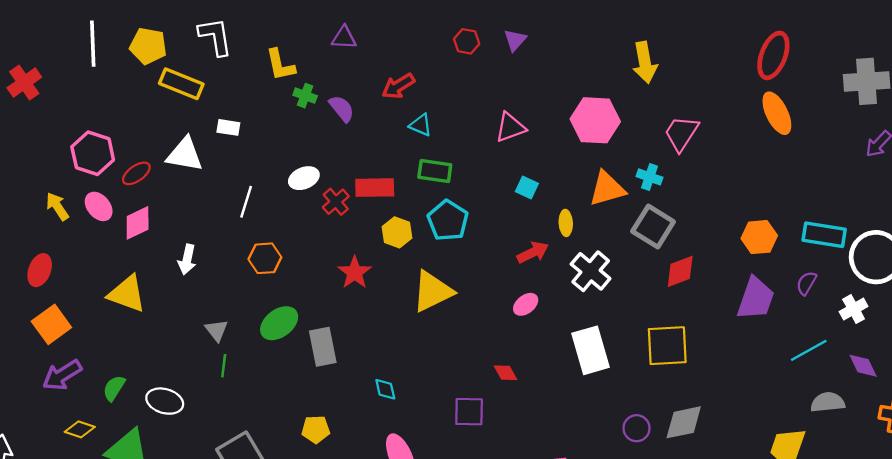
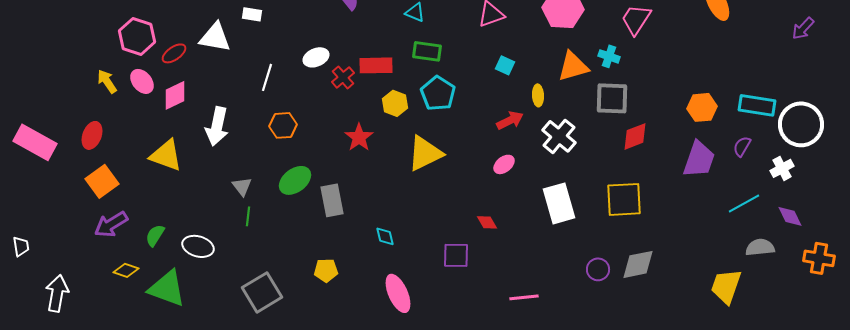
gray square: (653, 226) -> (612, 98), turned -30
white arrow: (187, 260) -> (217, 126), size x1.5

